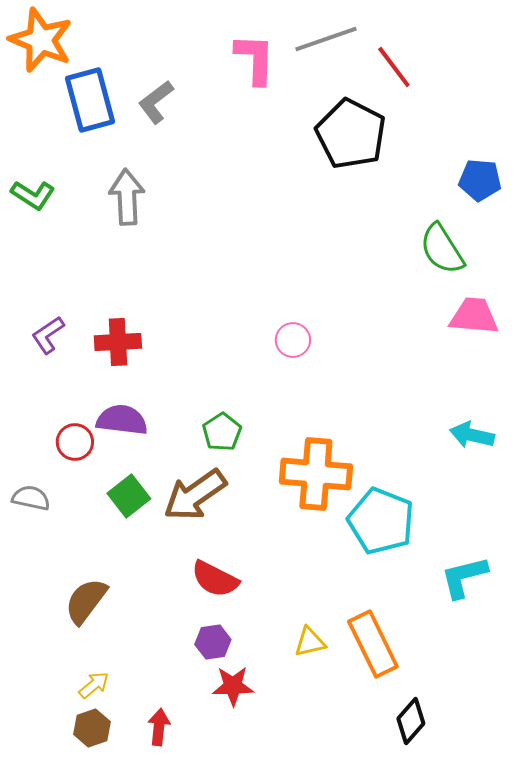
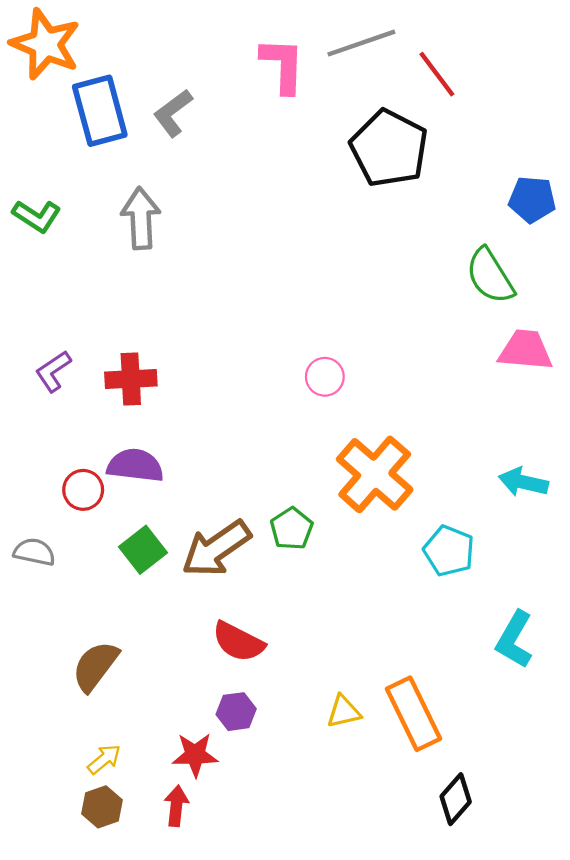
green pentagon: (222, 432) -> (292, 529), moved
orange cross: (316, 474) -> (375, 474), moved, turned 36
cyan pentagon: (381, 521) -> (449, 551), moved, size x0.7
cyan L-shape: (464, 577) -> (514, 640), turned -46
red star: (233, 686) -> (195, 755), moved

